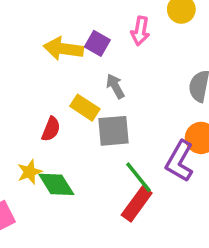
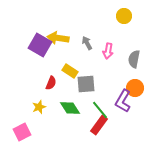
pink arrow: (140, 31) -> (108, 51), moved
purple square: (97, 43) -> (40, 45), moved, size x1.6
gray arrow: (115, 86) -> (87, 43), moved
green diamond: (56, 184) -> (70, 108), moved

